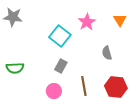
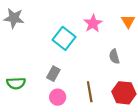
gray rectangle: (61, 66) -> (53, 74), moved
green semicircle: (15, 68) -> (16, 83), moved

